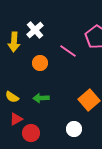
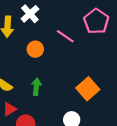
green arrow: (41, 98) -> (36, 87), turned 98

